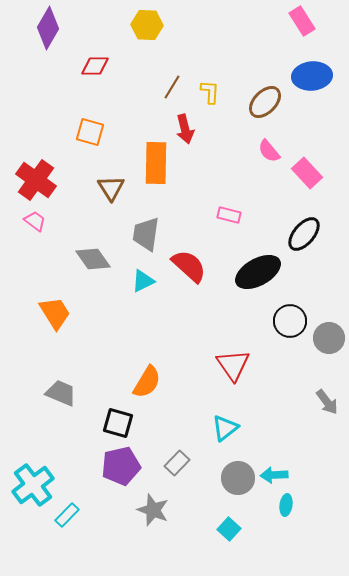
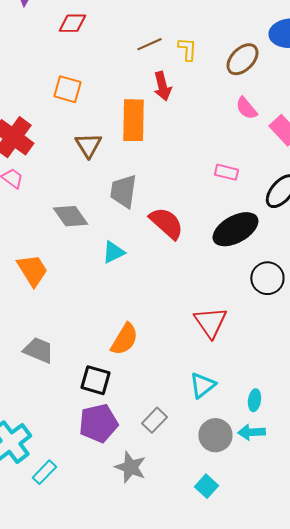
brown line: (172, 87) -> (149, 44), turned 35
pink rectangle: (229, 215) -> (226, 172), moved
cyan triangle: (143, 281) -> (113, 252), moved
cyan ellipse: (286, 505) -> (254, 400), moved

